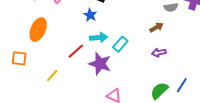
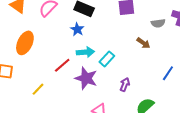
brown arrow: (157, 27) -> (143, 43), turned 64
purple arrow: (159, 53) -> (125, 85), moved, turned 120
blue line: (182, 85) -> (168, 73), moved

